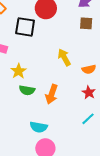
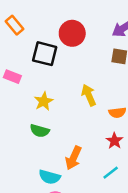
yellow star: (19, 71) -> (44, 101), moved
orange arrow: (52, 94) -> (73, 158), moved

